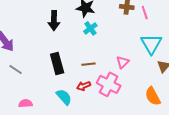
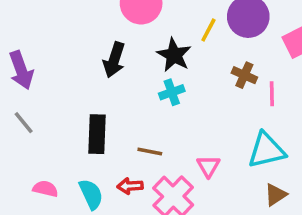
cyan triangle: (151, 44) -> (266, 150), turned 30
pink triangle: (123, 62) -> (208, 166), turned -32
pink semicircle: (25, 103) -> (45, 189), moved

